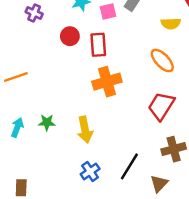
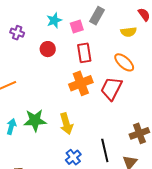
red rectangle: (98, 45) -> (84, 53), moved
red trapezoid: (161, 106) -> (111, 89), moved
green star: (47, 122) -> (35, 120), size x1.6
black line: (129, 166) -> (105, 150), turned -40

